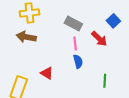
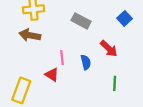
red arrow: (99, 39) -> (109, 49), moved
pink line: (75, 43) -> (62, 57), moved

